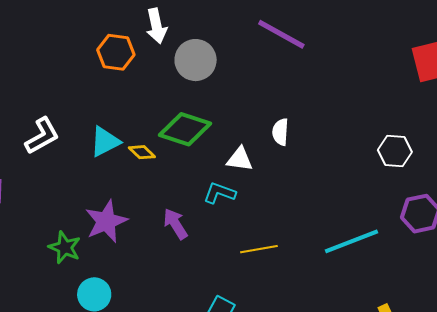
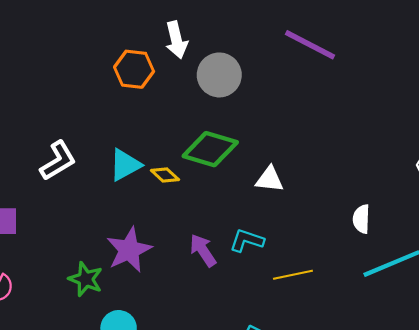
white semicircle: (280, 132) -> (361, 219), moved
cyan L-shape: (219, 193) -> (247, 240), moved

